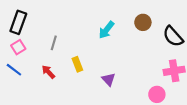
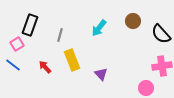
black rectangle: (18, 22) -> (30, 25), moved
gray line: (54, 43) -> (60, 35), moved
yellow rectangle: (77, 64) -> (72, 60), size x1.5

